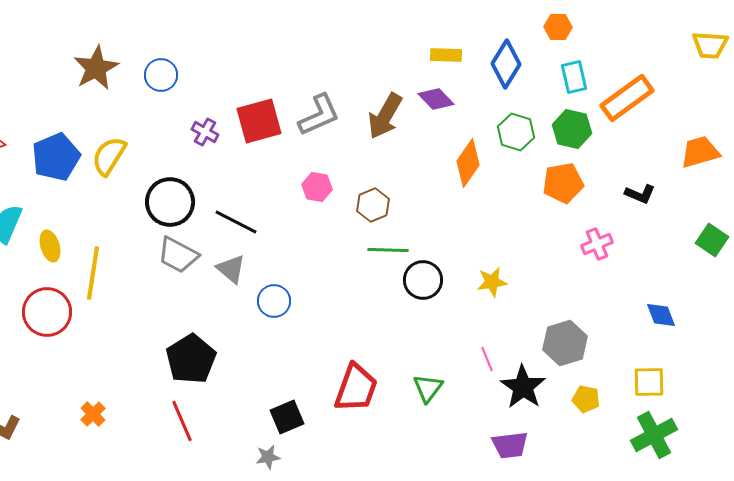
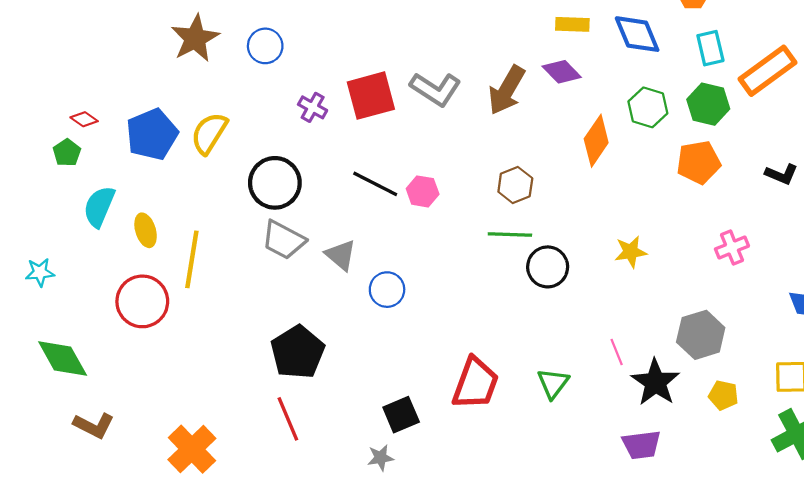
blue diamond: (506, 64) -> (637, 34), turned -54
gray L-shape: (319, 115) -> (436, 89), turned 57
pink hexagon: (317, 187) -> (423, 191), moved
brown hexagon: (373, 205) -> (515, 185), moved
black line: (236, 222) -> (375, 184), moved
pink cross: (597, 244) -> (732, 248), moved
yellow star: (492, 282) -> (631, 252), moved
orange cross: (93, 414) -> (192, 449), moved, size x1.8

